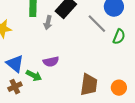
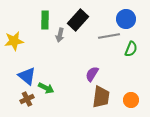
gray line: (97, 24) -> (109, 36), turned -55
purple semicircle: (51, 62) -> (92, 74), moved, turned 133

